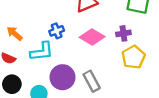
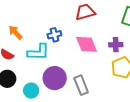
pink diamond: (92, 37) -> (87, 44), turned 30

